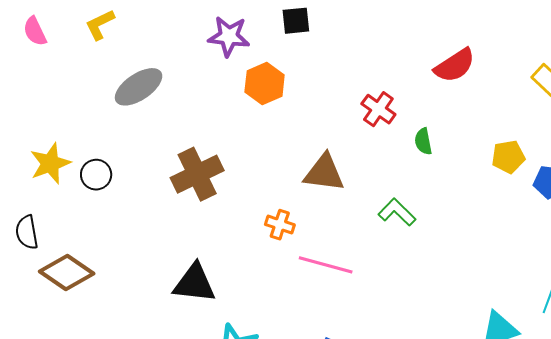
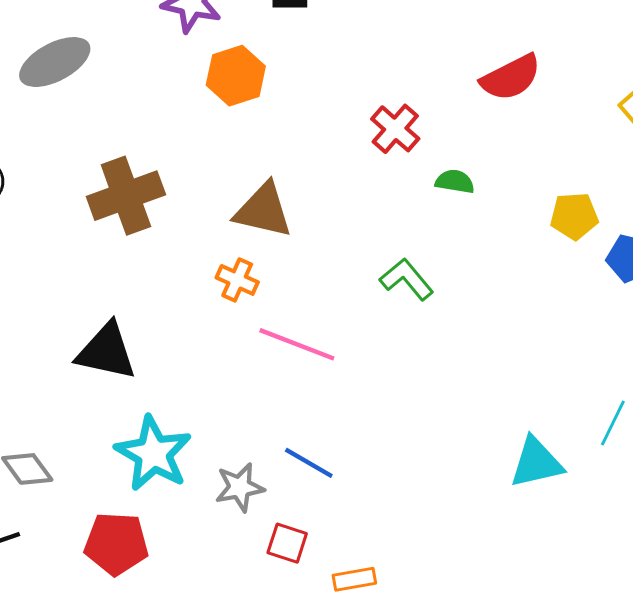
green semicircle: (423, 141) -> (455, 182), turned 104
brown triangle: (324, 173) -> (263, 210), moved

